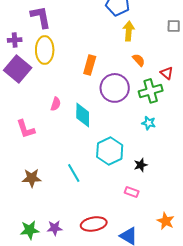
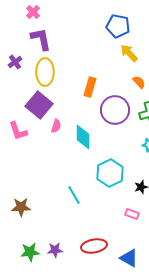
yellow arrow: (129, 31) -> (129, 53), turned -48
purple cross: (15, 40) -> (15, 62), turned -32
purple square: (18, 69) -> (39, 105), moved
pink L-shape: (26, 129) -> (18, 131), moved
brown star: (32, 178) -> (21, 207), moved

